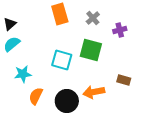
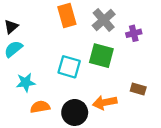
gray cross: (93, 18) -> (104, 20), size x1.5
orange semicircle: (36, 96) -> (40, 107), turned 54

